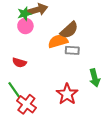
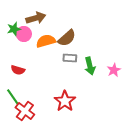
green star: (24, 14) -> (14, 29), moved
orange semicircle: (58, 41) -> (46, 41), moved
green arrow: (95, 78) -> (90, 66), moved

